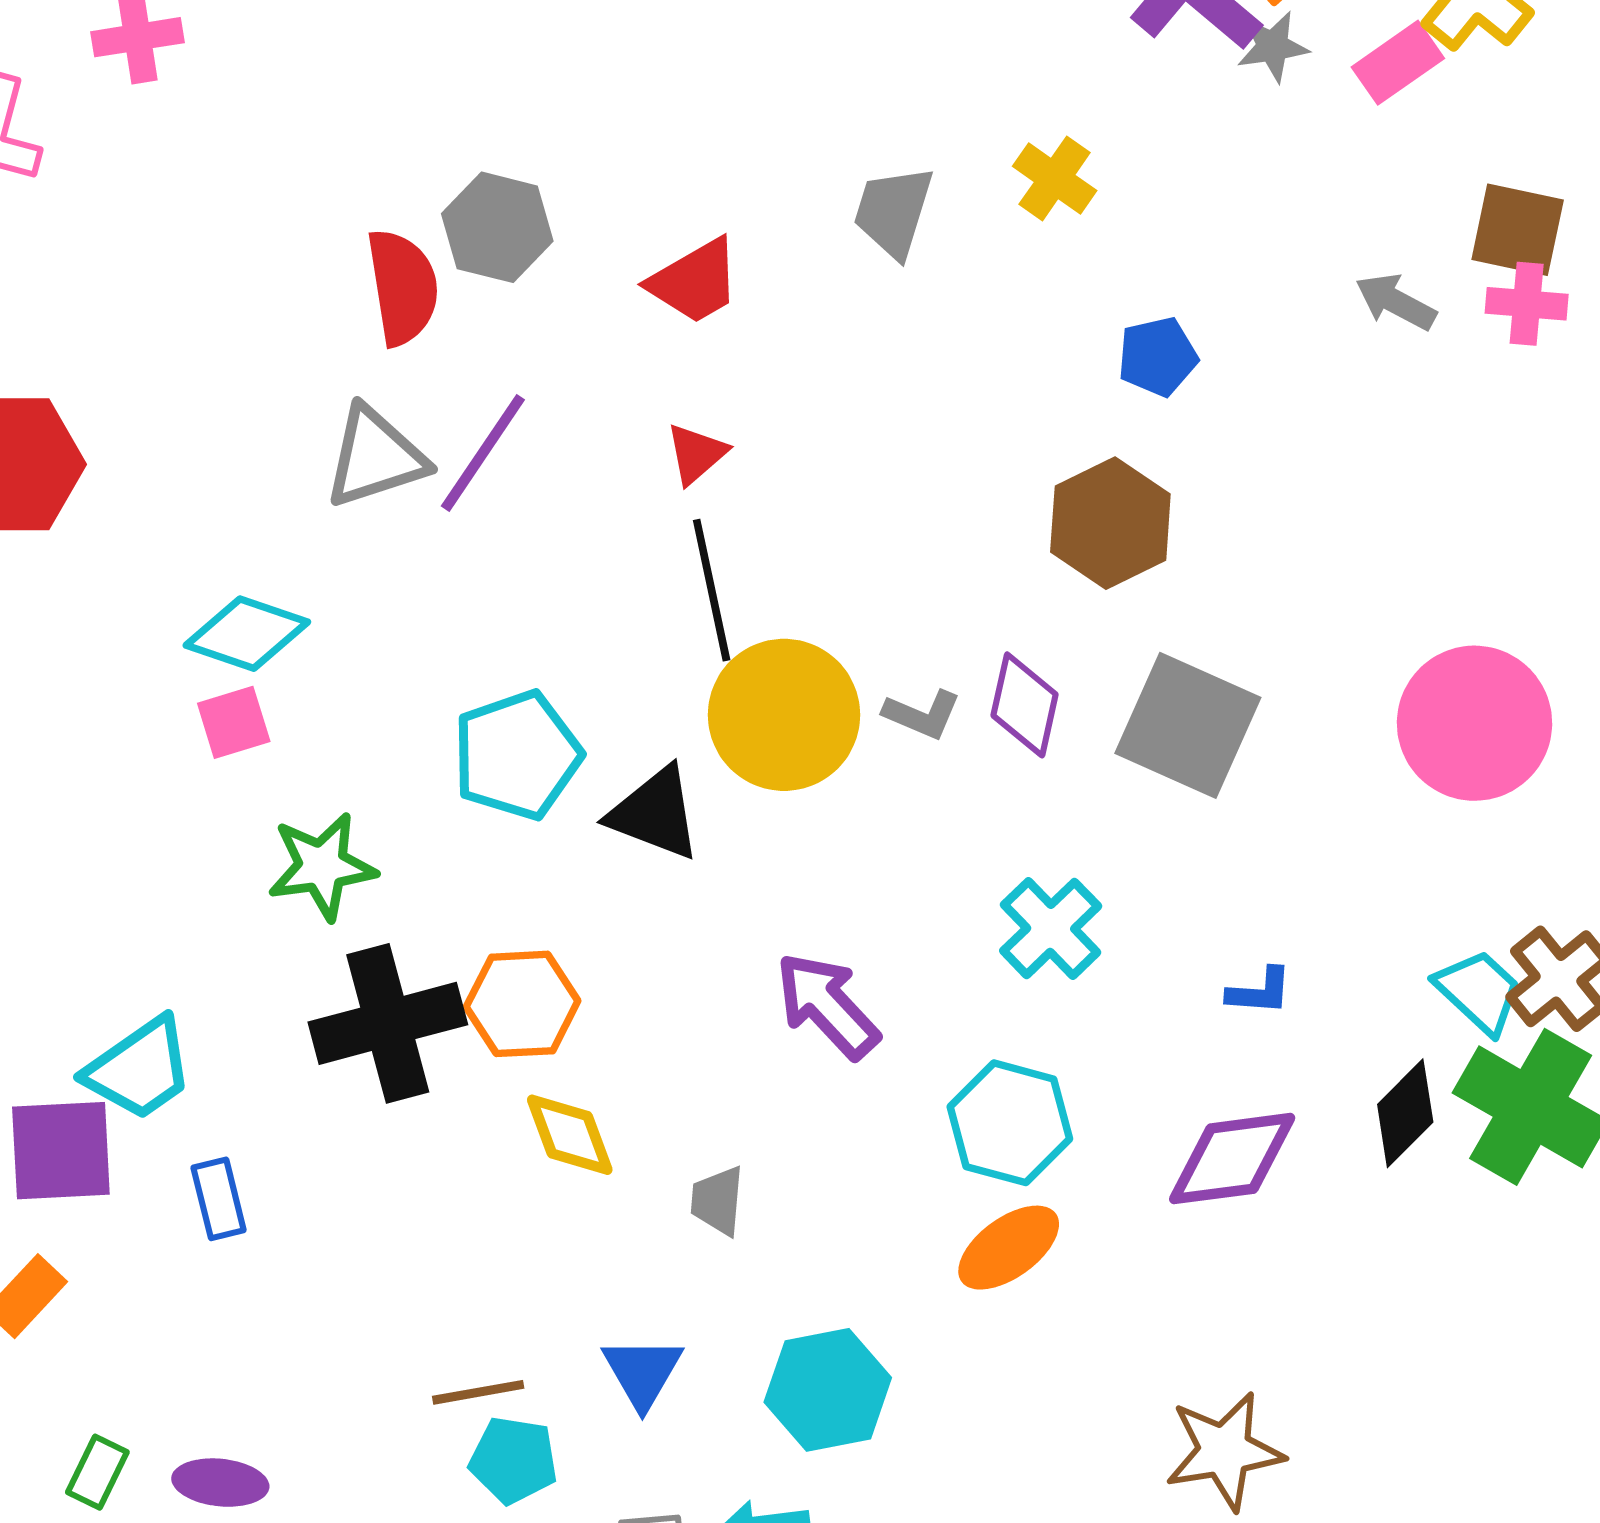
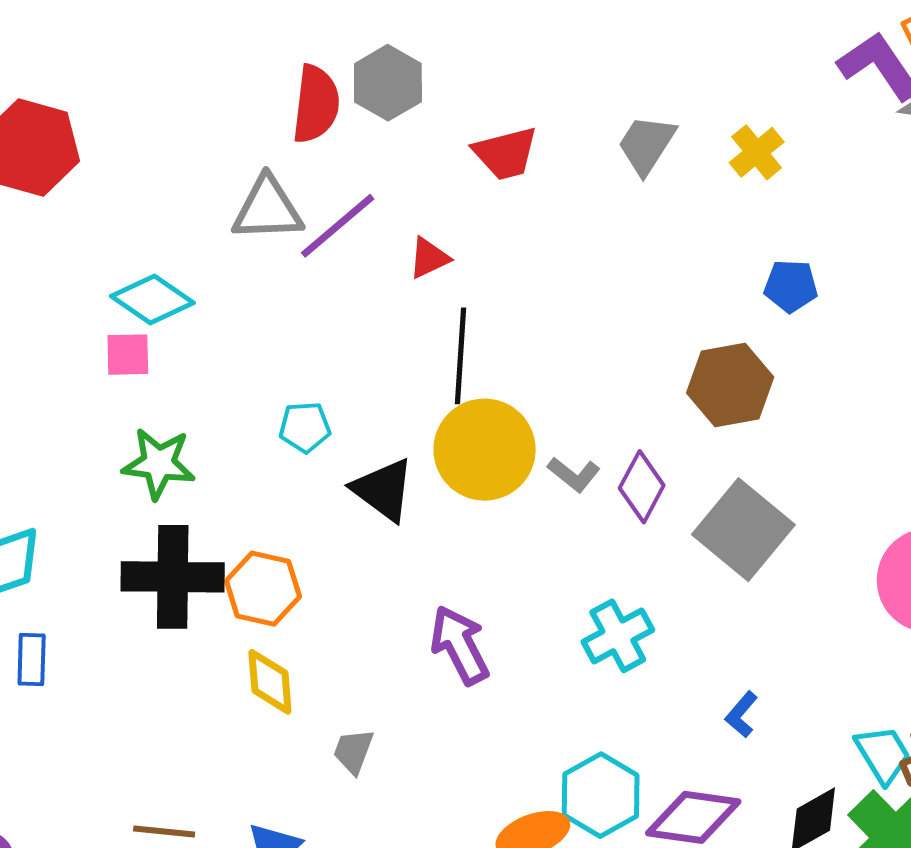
red triangle: (696, 454) -> (429, 258), moved
cyan pentagon: (517, 755) -> (305, 427), size x0.6
blue L-shape: (1260, 991) -> (741, 714), turned 111
cyan hexagon: (1010, 1123) -> (601, 795), moved

